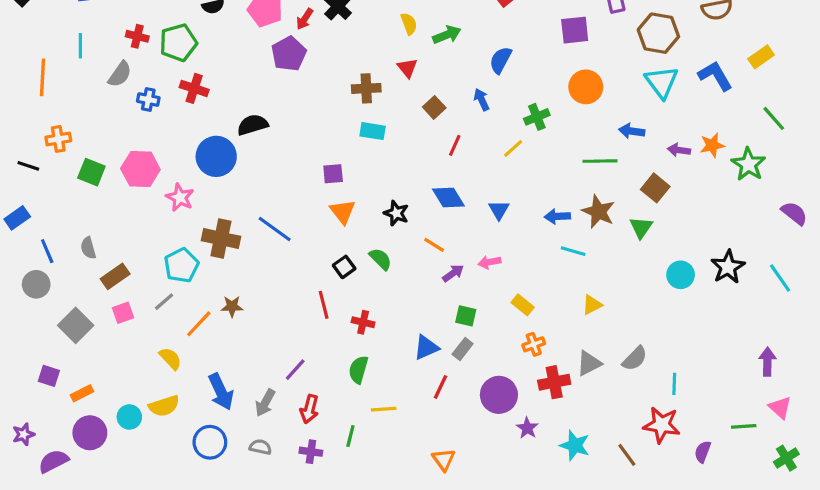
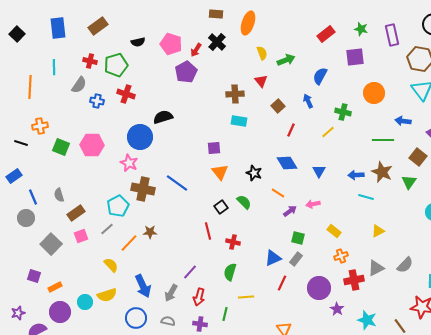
purple square: (575, 30) -> (355, 57), moved
green cross: (537, 117) -> (343, 112), turned 35
pink star: (180, 197) -> (129, 163), moved

